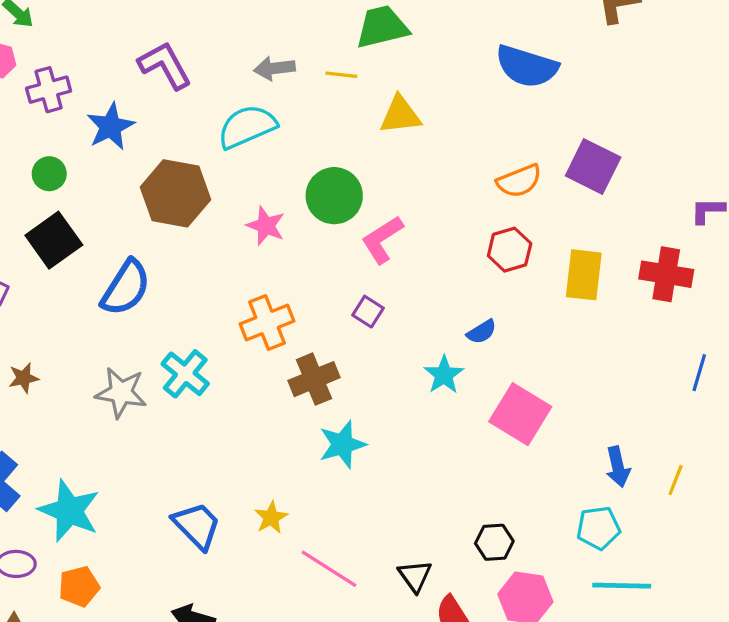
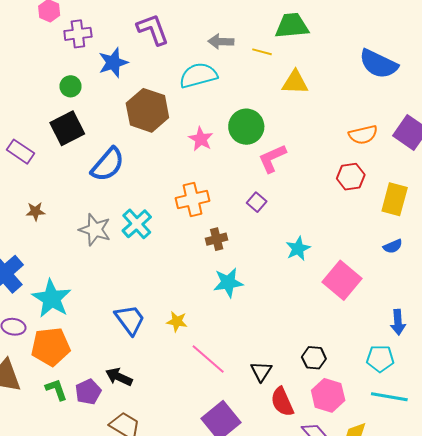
blue semicircle: (482, 332) -> (393, 246), moved
brown cross: (314, 379) -> (217, 239), size x0.7
yellow star: (271, 517) -> (177, 322), turned 30
orange pentagon: (79, 586) -> (51, 347), size x1.5

